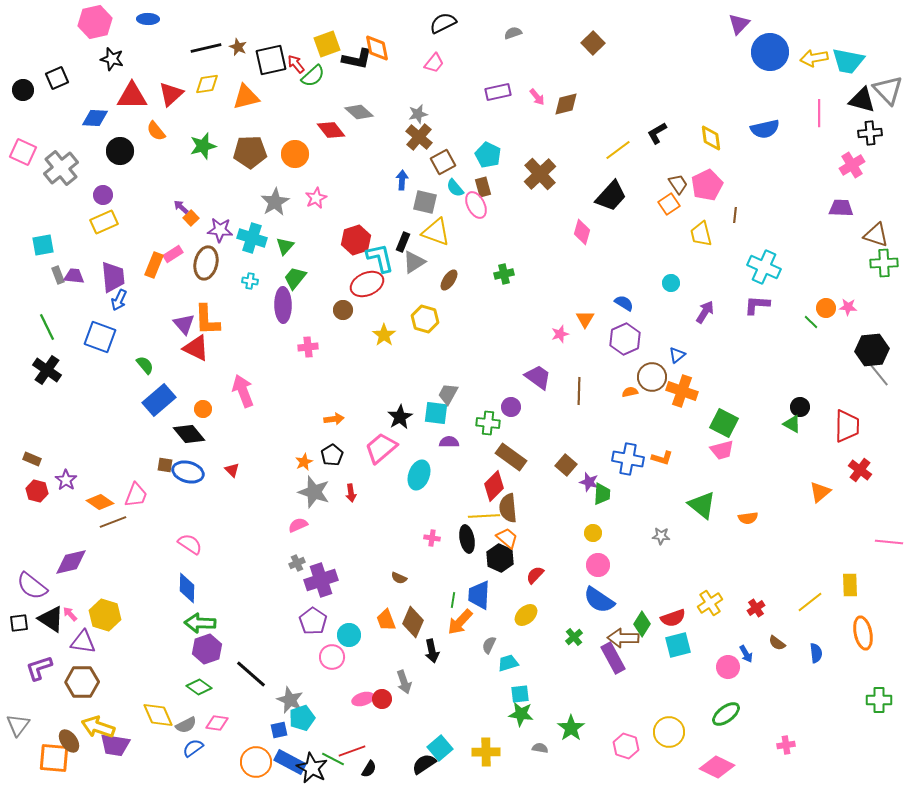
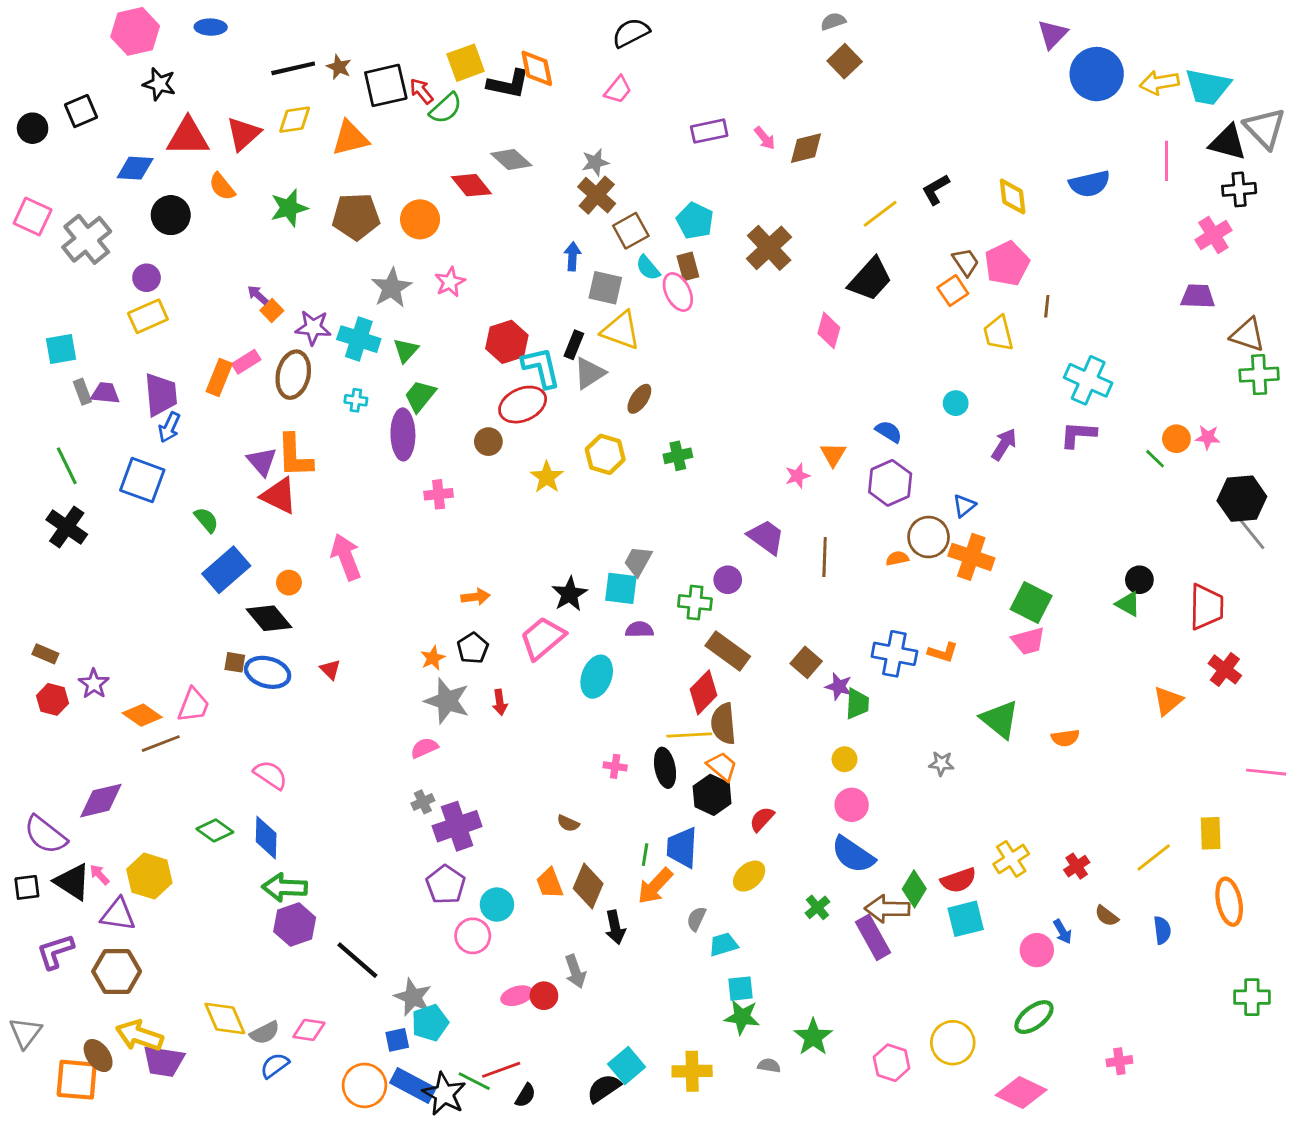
gray semicircle: (513, 33) -> (833, 21), moved
green cross: (504, 274) -> (678, 456), moved
green diamond: (199, 687) -> (215, 830), moved

